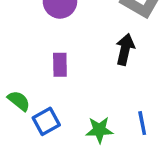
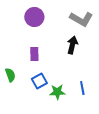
green semicircle: (19, 101) -> (10, 75), turned 32
blue square: (46, 121) -> (39, 81), moved

